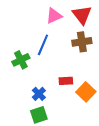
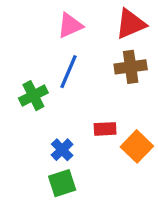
red triangle: (82, 15) -> (131, 24), turned 45
pink triangle: (54, 16) -> (70, 25), moved

